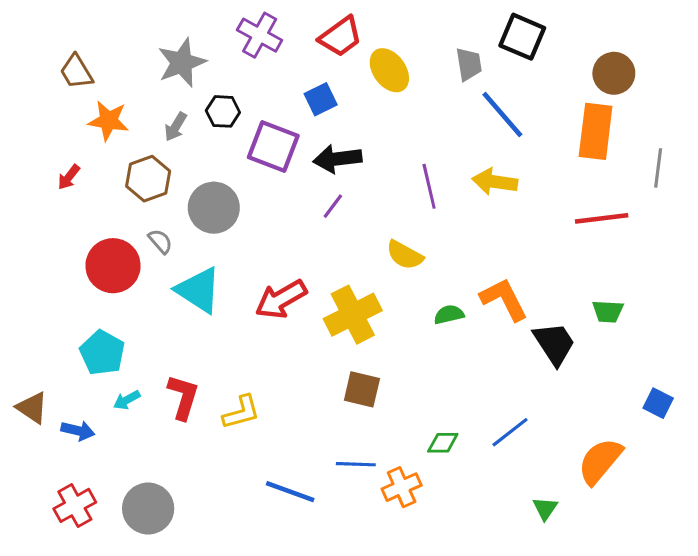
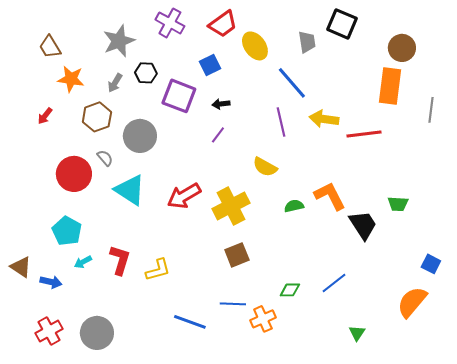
blue line: (502, 115) -> (292, 83), moved
black arrow: (337, 159) -> (221, 104), size x0.6
red line: (602, 218) -> (364, 134), moved
brown square: (362, 389) -> (237, 255), turned -35
orange semicircle: (600, 461) -> (412, 302), moved

